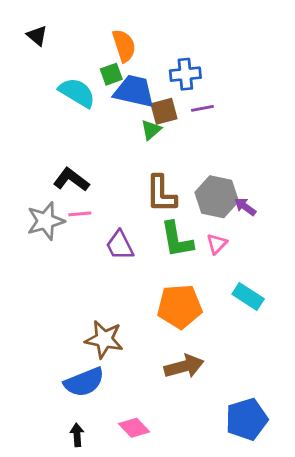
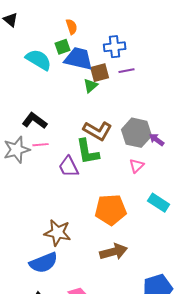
orange semicircle: (124, 46) -> (72, 27), size x0.7
brown L-shape: (161, 194) -> (98, 131), turned -60
green L-shape: (177, 240) -> (88, 152), moved

